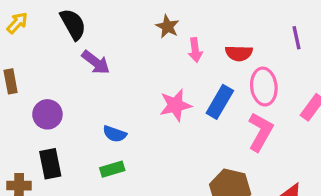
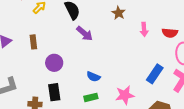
brown star: (167, 27) -> (119, 13), moved
blue rectangle: (220, 102) -> (155, 74), moved
pink star: (175, 105) -> (125, 95), moved

